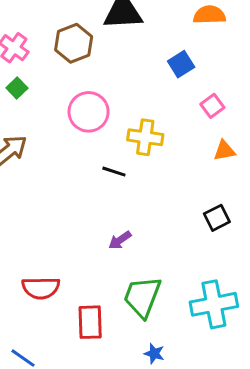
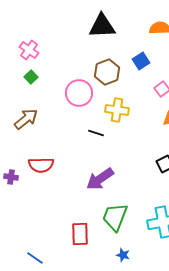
brown hexagon: (74, 43) -> (107, 72), moved
purple arrow: (120, 240) -> (100, 179), size x1.8
red semicircle: (41, 288) -> (41, 165), moved

